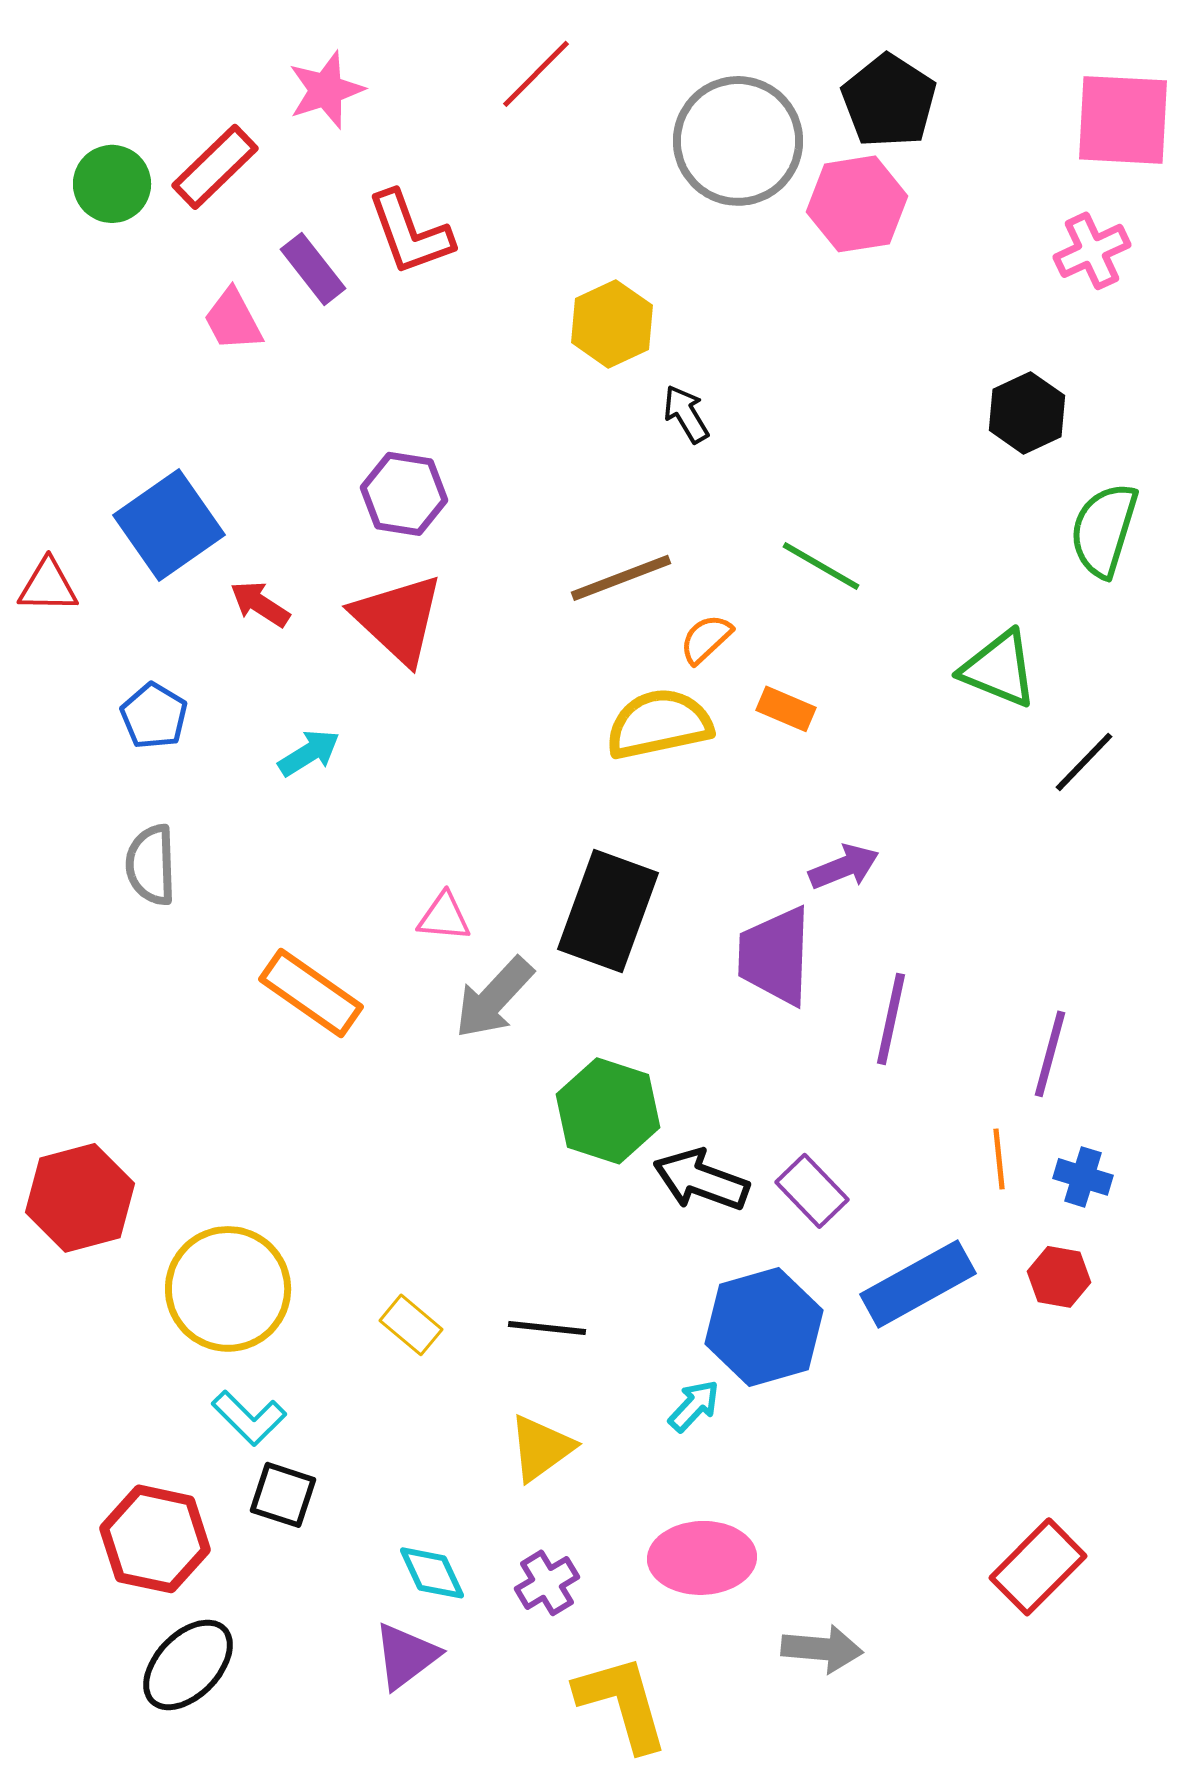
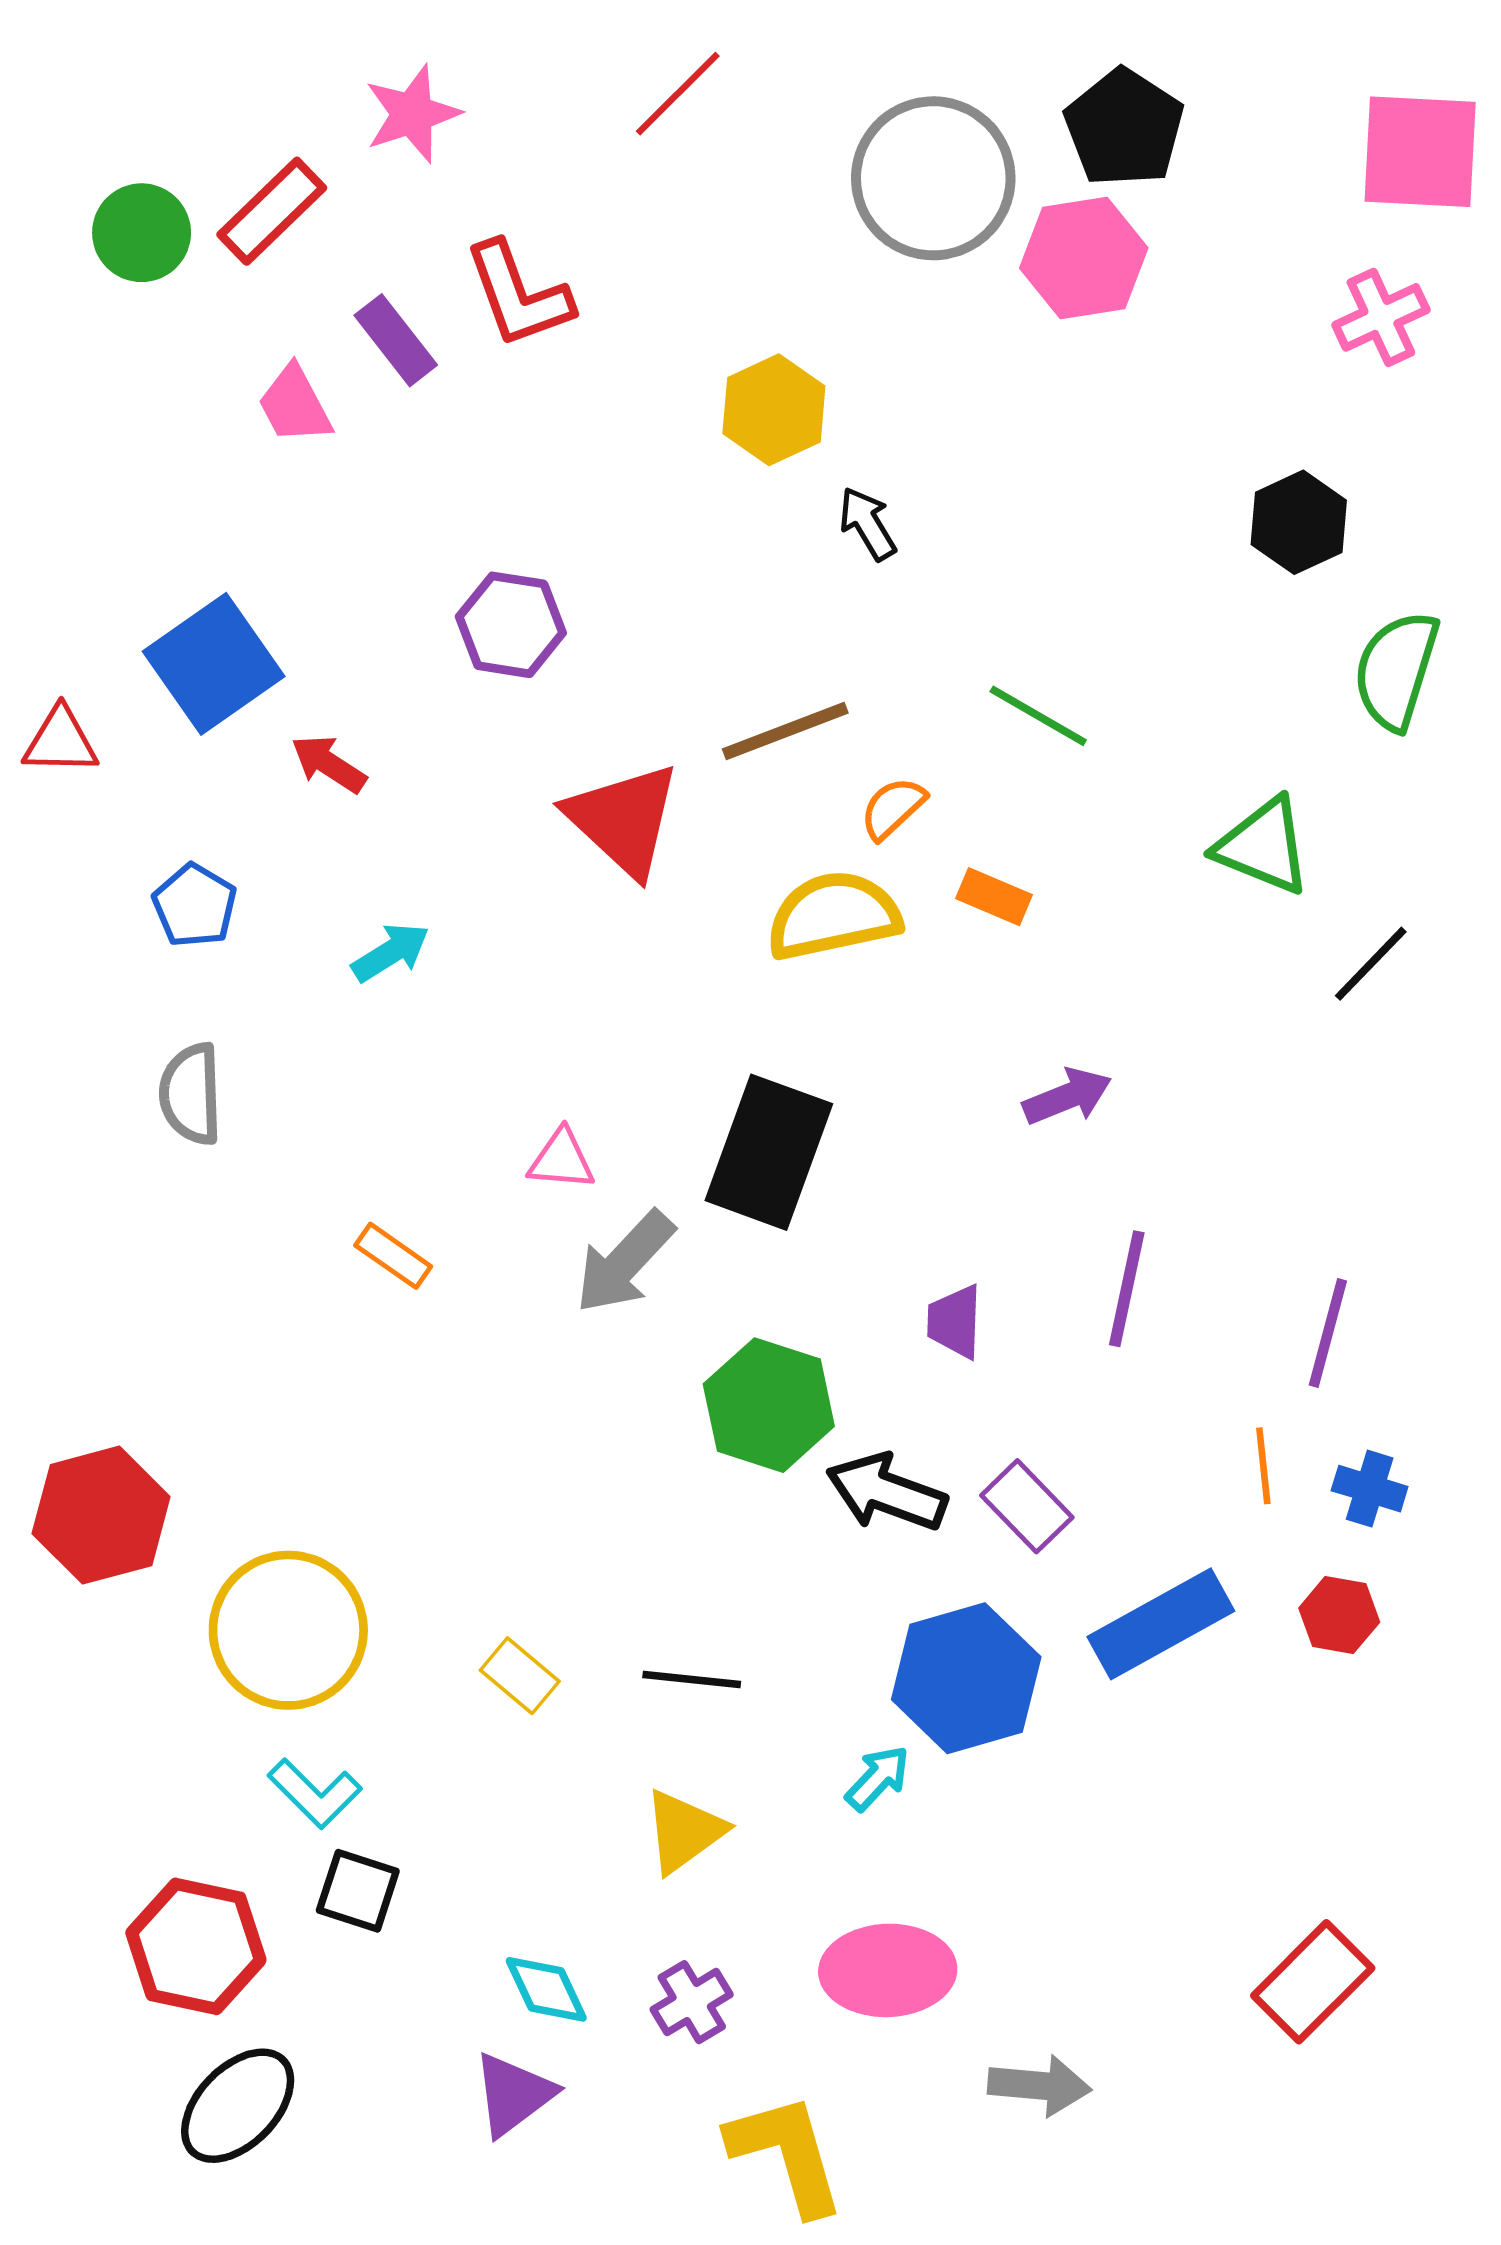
red triangle: (398, 619) -> (623, 820), moved
purple trapezoid: (775, 956) -> (955, 1322), moved, size x0.6
orange rectangle: (311, 993) -> (393, 1256), size x0.6

